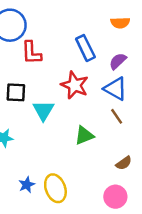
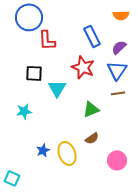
blue triangle: (115, 89) -> (117, 70), turned 35
brown line: (117, 116) -> (118, 93), turned -64
brown semicircle: (124, 163) -> (92, 138), moved

